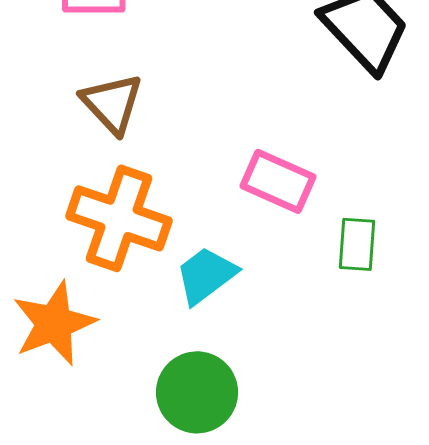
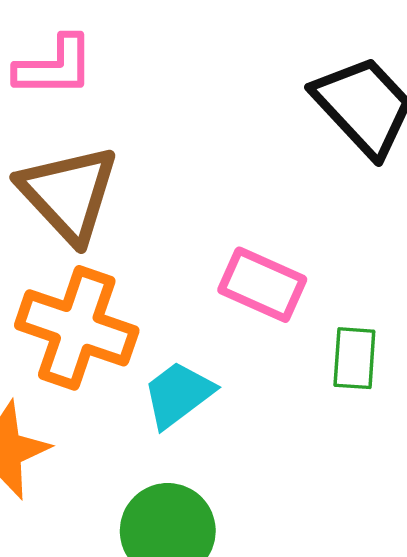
brown triangle: (112, 103) -> (69, 194), size x1.4

